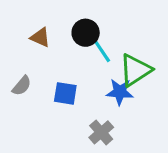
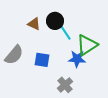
brown triangle: (40, 37) -> (34, 24), moved
gray semicircle: (22, 86) -> (14, 55), size x1.5

